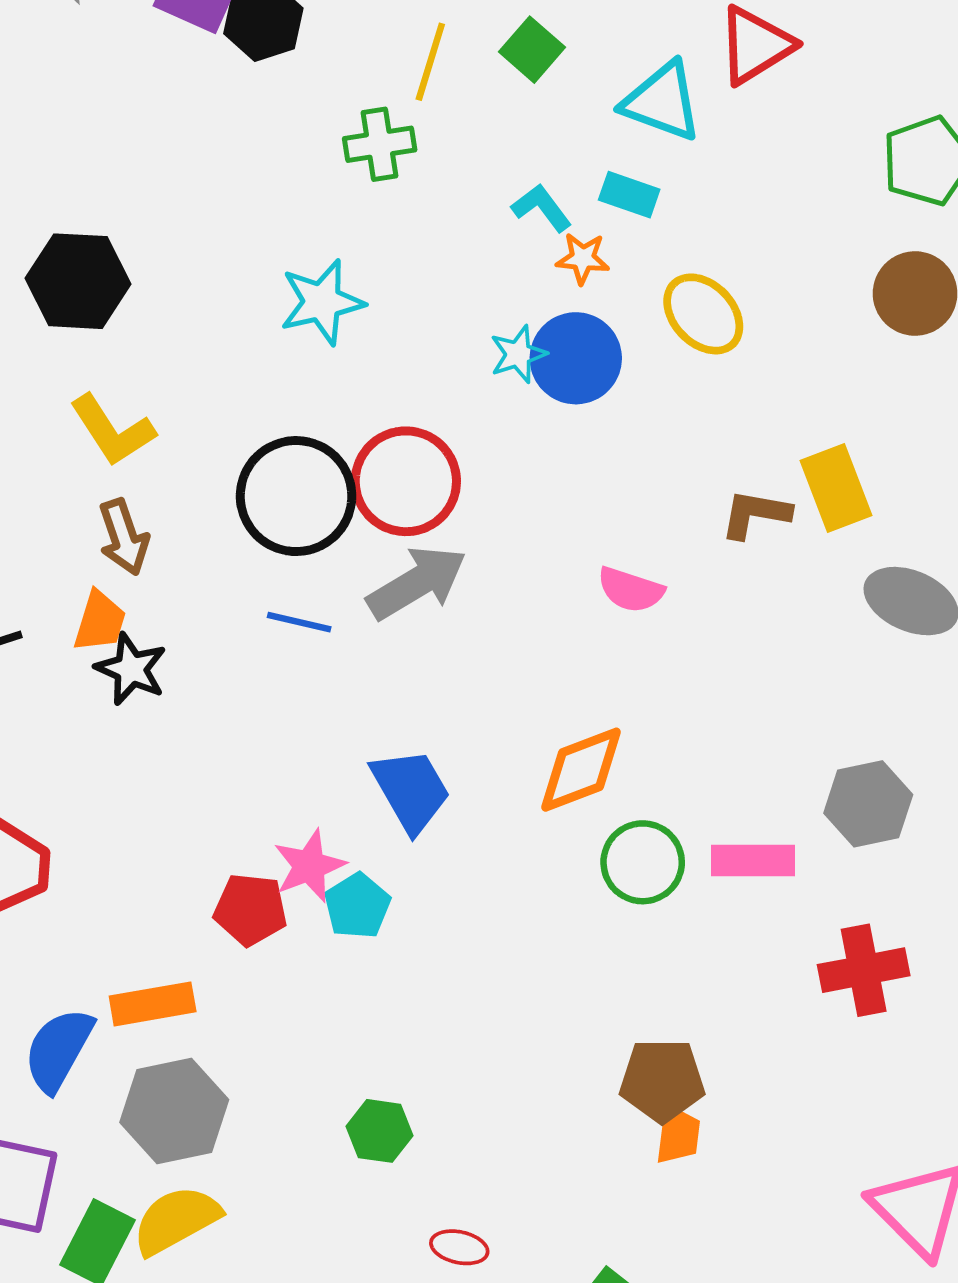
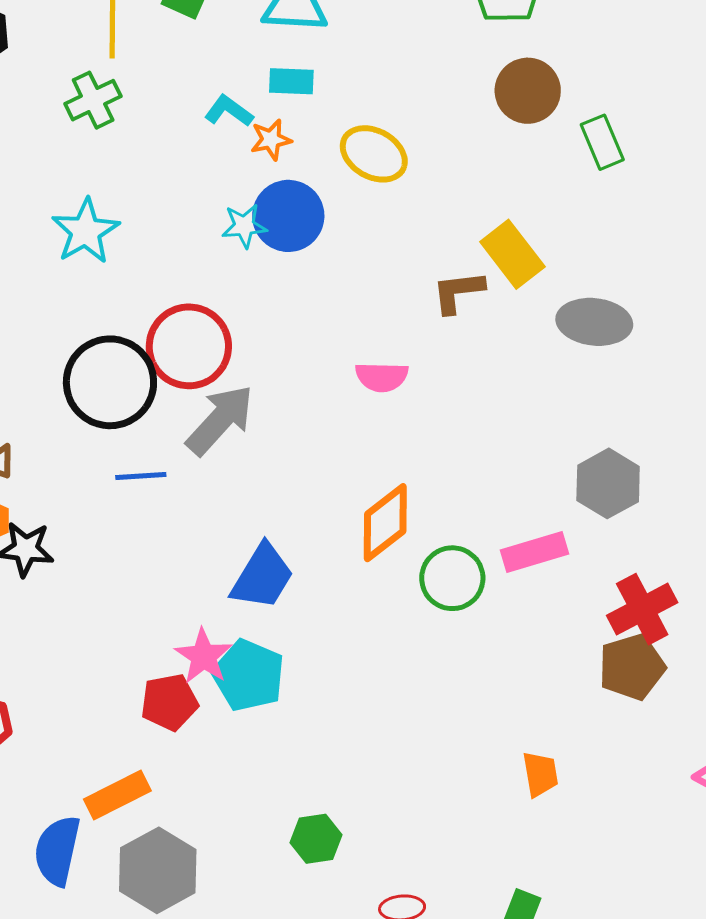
cyan star: (518, 354) -> (244, 226), turned 30
blue trapezoid: (411, 790) -> (262, 577), turned 78
cyan pentagon: (357, 906) -> (249, 675), size x1.4
brown pentagon: (662, 1080) -> (632, 667), moved

